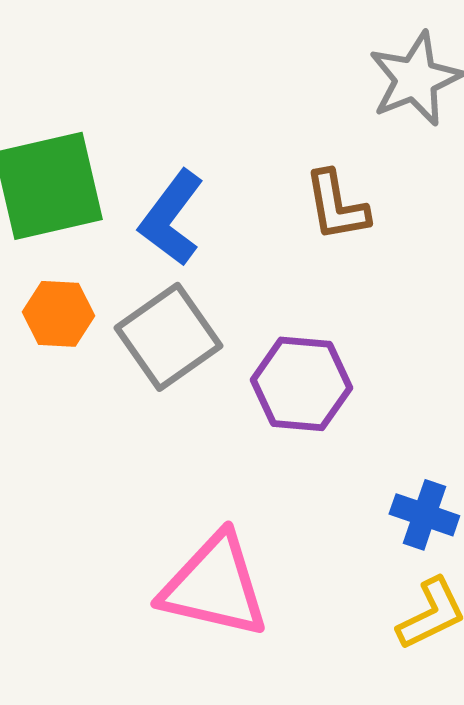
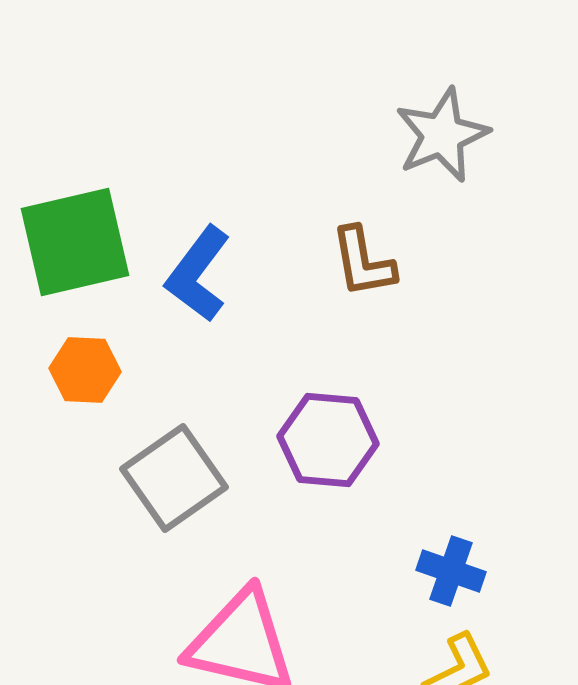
gray square: (168, 337) -> (174, 478), moved

